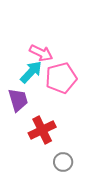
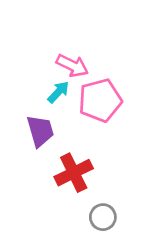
cyan arrow: (31, 72) -> (58, 92), size x0.7

